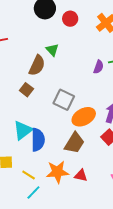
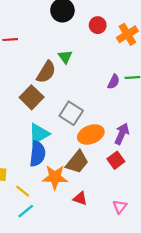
red circle: (70, 19) -> (98, 25), moved
brown square: (26, 90) -> (32, 97), size x1.5
cyan triangle: (23, 130) -> (39, 134), moved
orange star: (57, 172) -> (55, 177), moved

